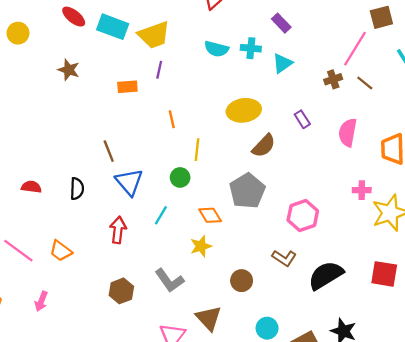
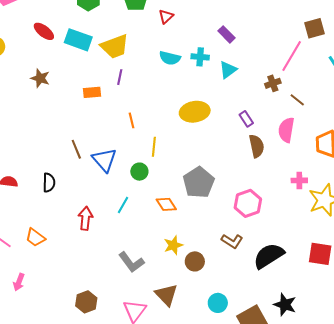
brown line: (365, 83) -> (297, 100), moved
brown semicircle: (264, 146) -> (257, 146), moved, turned -55
blue triangle: (129, 182) -> (104, 160), moved
yellow star: (201, 246) -> (173, 245), moved
brown hexagon: (121, 291) -> (86, 302), moved

